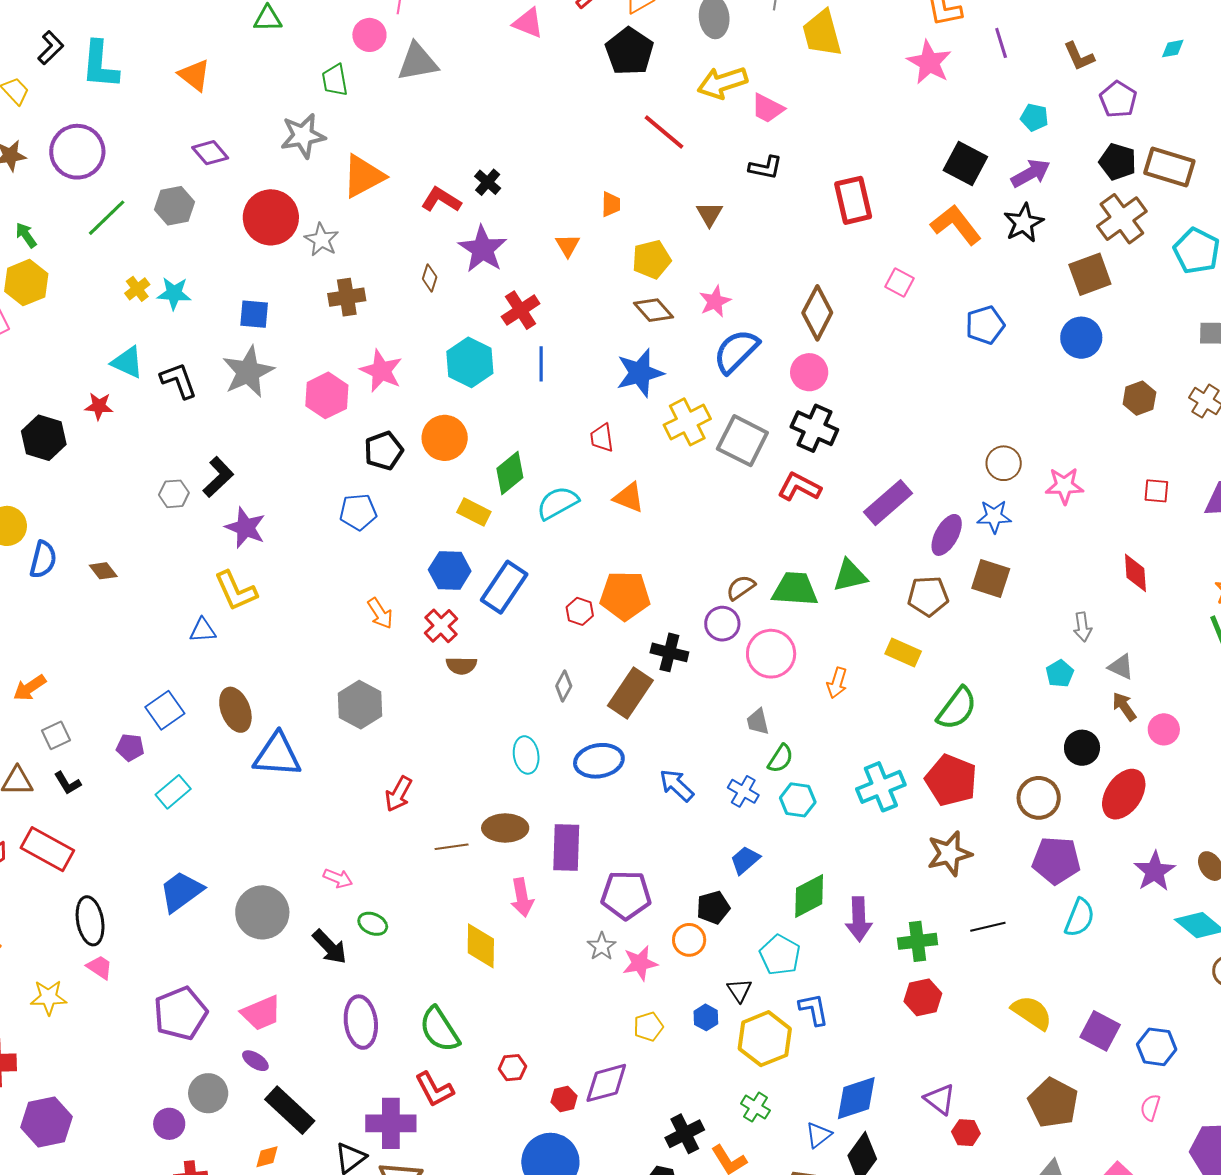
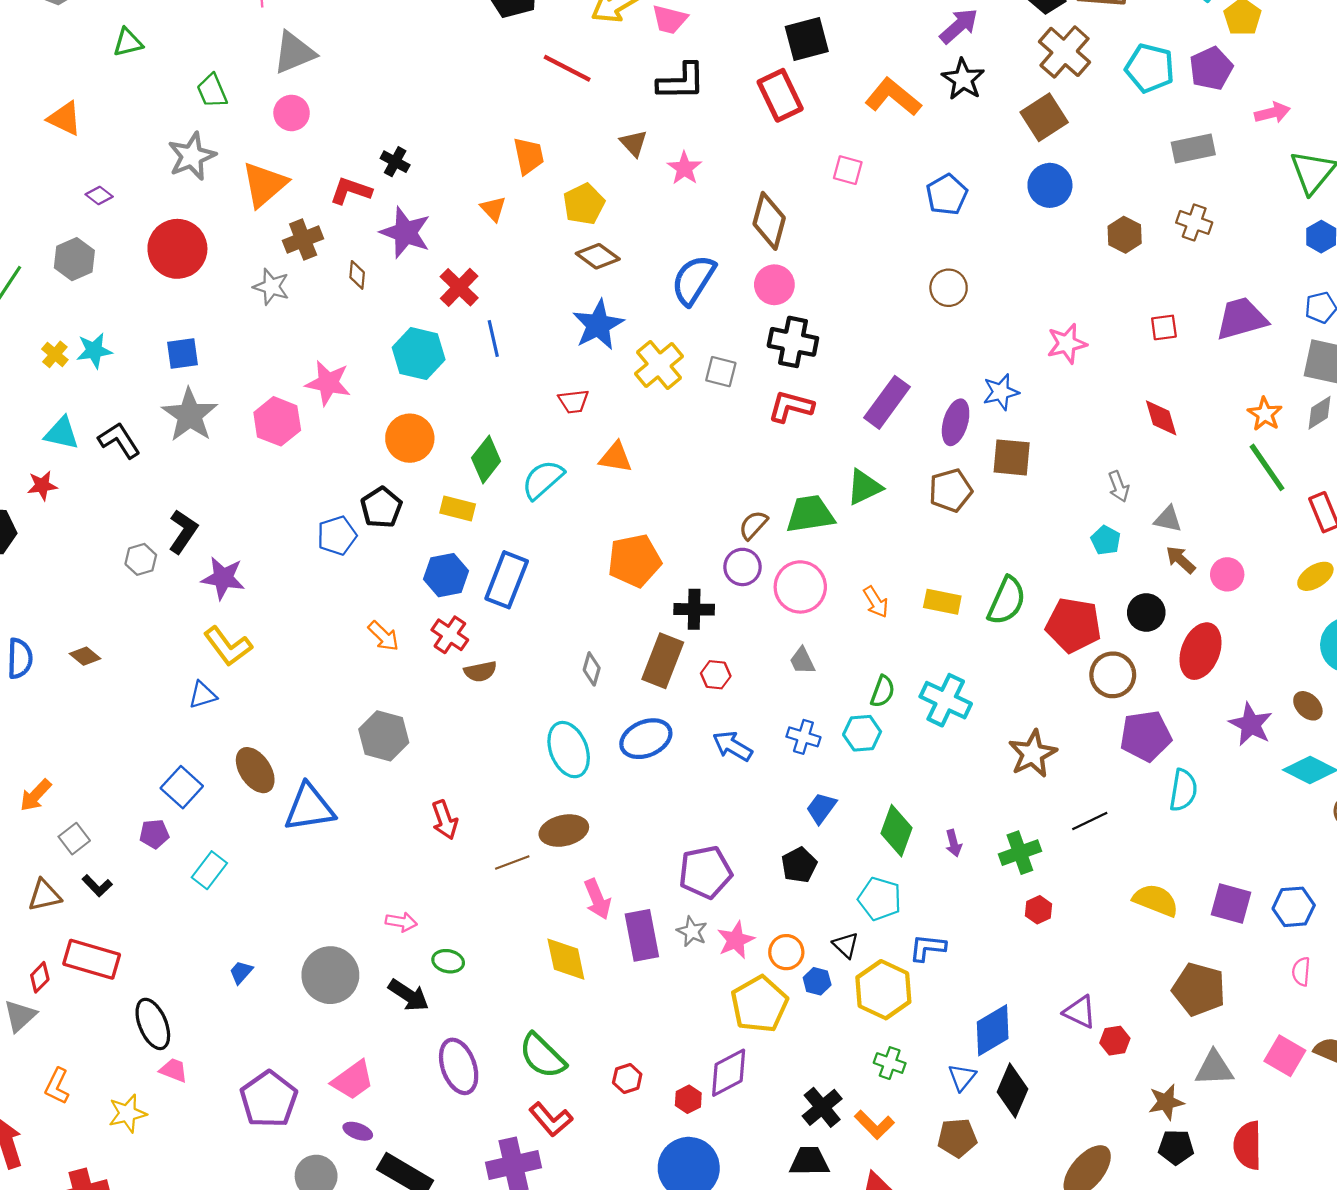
pink circle: (369, 35) -> (292, 113), moved
purple diamond: (210, 153) -> (99, 195), size x0.7
black square: (965, 163) -> (807, 39), moved, turned -30
black L-shape: (765, 167) -> (681, 82), size x1.4
orange trapezoid: (611, 204) -> (529, 156), size x1.4
gray star: (322, 240) -> (271, 287), moved
brown cross: (347, 297) -> (303, 240), moved
pink star: (715, 301) -> (684, 168), moved
red trapezoid: (602, 438) -> (574, 401), turned -76
gray square: (742, 441) -> (721, 372), size x0.6
black pentagon: (384, 451) -> (381, 507), moved
brown circle: (1004, 463) -> (949, 288), moved
red hexagon: (580, 611) -> (716, 675), moved
yellow rectangle: (903, 653) -> (942, 602), moved
orange arrow: (837, 683) -> (876, 602), turned -36
cyan ellipse: (526, 755) -> (569, 750), size x1.4
green semicircle: (781, 759) -> (883, 691), moved
red pentagon: (951, 780) -> (1073, 625), moved
cyan cross: (881, 787) -> (946, 700), turned -30
red arrow: (399, 794) -> (445, 820), turned -36
purple rectangle: (566, 847) -> (642, 935), moved
blue trapezoid: (181, 892) -> (241, 972), size x0.5
green diamond: (809, 896) -> (896, 831), turned -30
purple arrow: (859, 919) -> (954, 843), size x0.6
orange circle: (689, 940) -> (786, 952), moved
red hexagon: (923, 997) -> (1039, 910), size x0.7
blue L-shape: (814, 1009) -> (927, 948), turned -60
yellow pentagon: (648, 1027) -> (759, 1004), size x1.8

